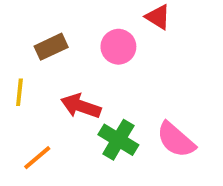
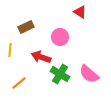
pink circle: (118, 47) -> (60, 37), moved

